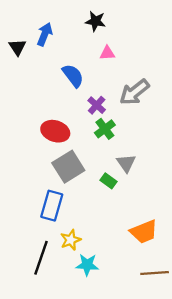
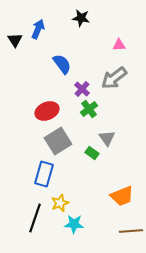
pink triangle: (107, 53) -> (119, 45), moved
red ellipse: (55, 131) -> (47, 111), turned -40

